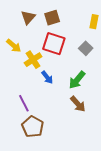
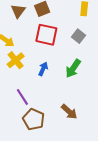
yellow cross: (33, 60) -> (16, 60), moved
blue arrow: (47, 77) -> (43, 69), turned -112
brown arrow: (78, 104) -> (69, 112), moved

